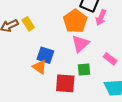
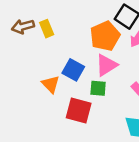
blue square: (45, 55) -> (73, 70), moved
green square: (84, 69) -> (98, 88), moved

